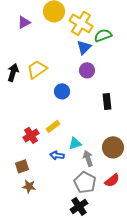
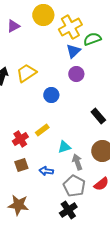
yellow cross: (81, 23) -> (70, 27), turned 30
black rectangle: (107, 101) -> (98, 116), moved, turned -35
blue arrow: (57, 155) -> (46, 171), moved
brown square: (22, 166) -> (21, 165), moved
brown star: (29, 186) -> (18, 205), moved, size x1.5

